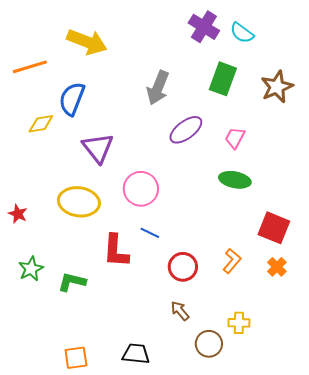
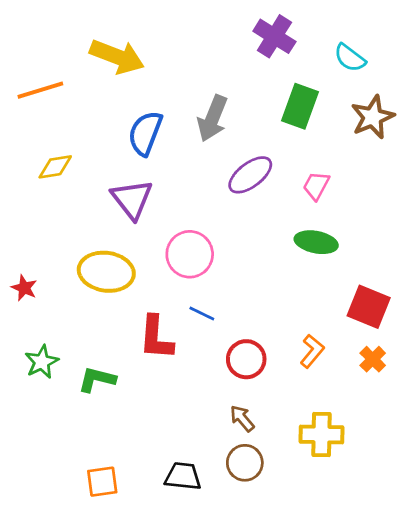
cyan semicircle: (242, 33) -> (350, 58), moved
blue semicircle: (72, 99) -> (145, 133), moved
yellow cross: (239, 323) -> (322, 435), size x1.5
brown circle: (209, 344) -> (245, 463), moved

